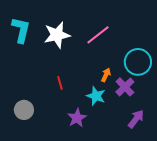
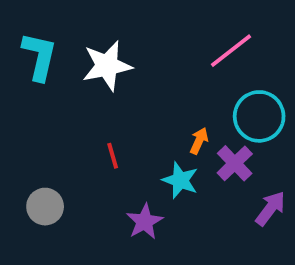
pink line: (98, 35) -> (231, 51), moved
purple arrow: (136, 119) -> (270, 208), moved

